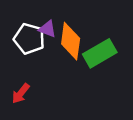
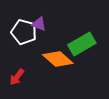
orange diamond: (71, 41) -> (58, 59), moved, turned -56

